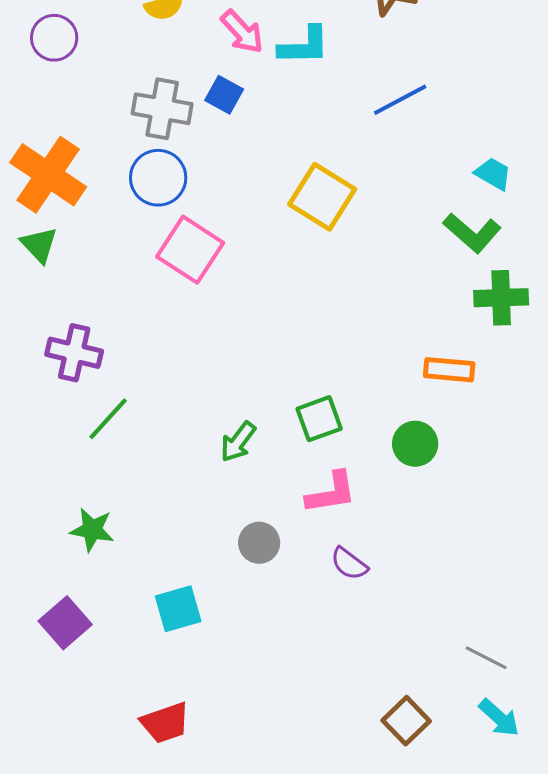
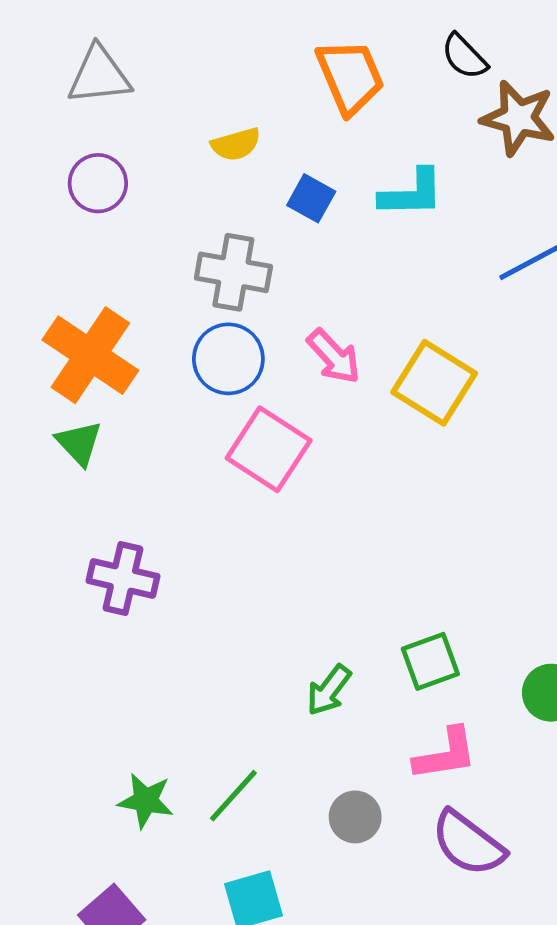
pink arrow: (242, 32) -> (334, 356), moved
blue square: (224, 95) -> (311, 198), moved
green line: (108, 419) -> (233, 796), moved
purple semicircle: (349, 564) -> (468, 843), size x1.6

